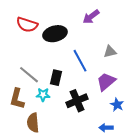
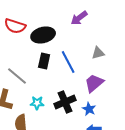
black rectangle: (56, 78) -> (44, 61), moved
cyan star: (43, 95) -> (37, 103), moved
blue star: (117, 105) -> (89, 109), moved

